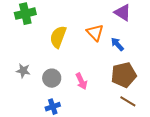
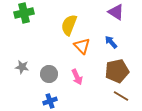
orange triangle: (95, 33) -> (82, 46), moved
yellow semicircle: (58, 37) -> (69, 25), moved

